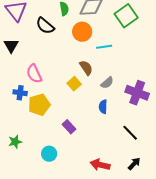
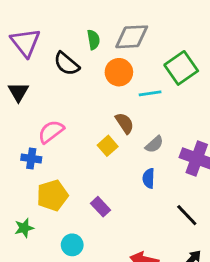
green square: (126, 16) -> (181, 68), moved
pink semicircle: (34, 74) -> (51, 132), turned 78
yellow pentagon: (39, 105) -> (52, 195), moved

